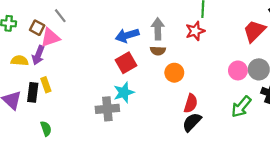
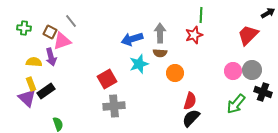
purple arrow: (38, 55) -> (51, 57), turned -36
red square: (126, 63) -> (107, 79), moved
yellow rectangle: (46, 85) -> (31, 84), moved
black rectangle: (33, 92) -> (46, 91), turned 48
cyan star: (124, 92) -> (139, 64), moved

